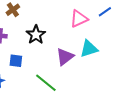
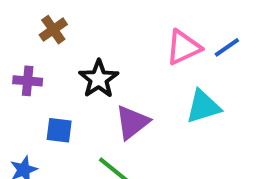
blue line: (105, 12) -> (227, 47), moved
purple triangle: (65, 57) -> (132, 122), moved

